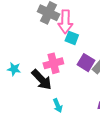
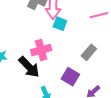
purple square: (86, 63) -> (70, 77), moved

